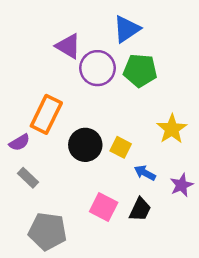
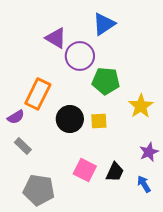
green pentagon: (140, 71) -> (106, 81), moved
yellow square: (121, 147) -> (99, 121), turned -30
blue arrow: (145, 173) -> (144, 184), moved, turned 30

